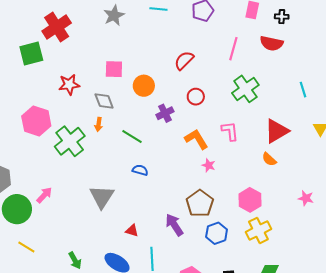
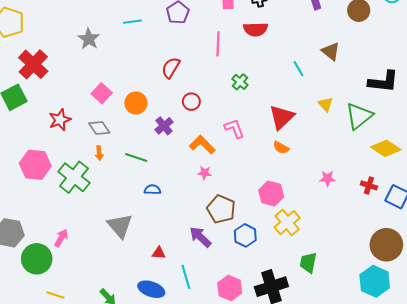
pink square: (114, 69) -> (102, 93), turned -36
green cross: (245, 89) -> (240, 82), size x0.6
pink star: (209, 165) -> (205, 173), moved

